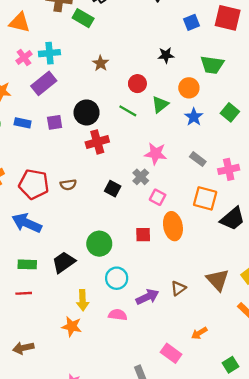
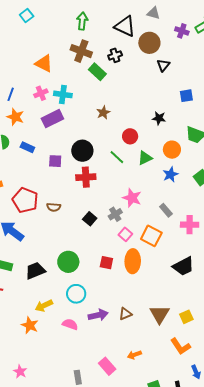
purple square: (55, 122) -> (55, 161), moved
orange square: (205, 198) -> (151, 236), moved
yellow arrow: (83, 300) -> (44, 306), turned 54

